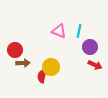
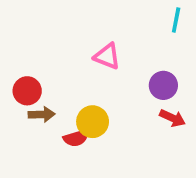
cyan line: (79, 31) -> (176, 20), moved
red semicircle: (42, 76) -> (76, 138), turned -120

